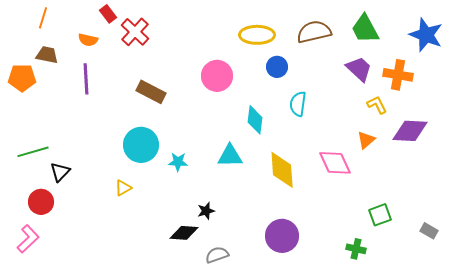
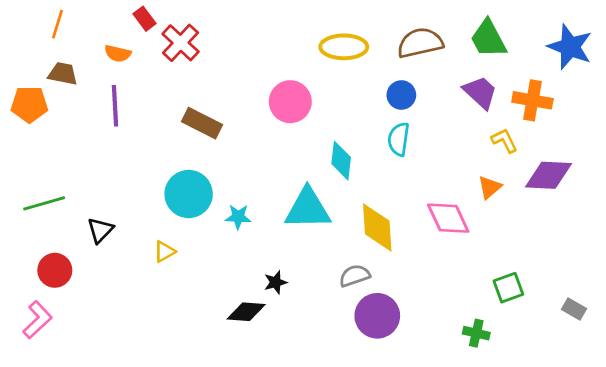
blue circle: (277, 67) -> (401, 95), moved
cyan triangle: (230, 156) -> (308, 209), size x1.4
black triangle: (60, 172) -> (100, 230), moved
gray semicircle: (217, 255) -> (355, 276), moved

